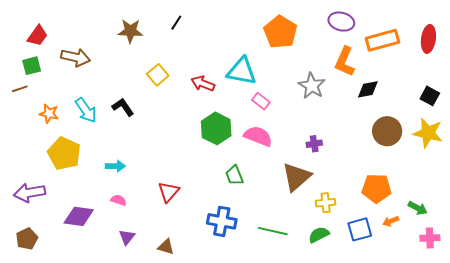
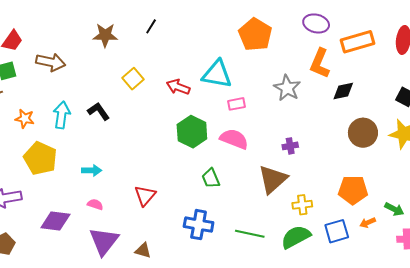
pink rectangle: (261, 101) -> (236, 104), turned -48
cyan arrow: (86, 110) -> (62, 115), turned -136
green semicircle: (319, 235) -> (296, 237), size x1.4
purple triangle: (127, 237) -> (104, 241), size x1.8

